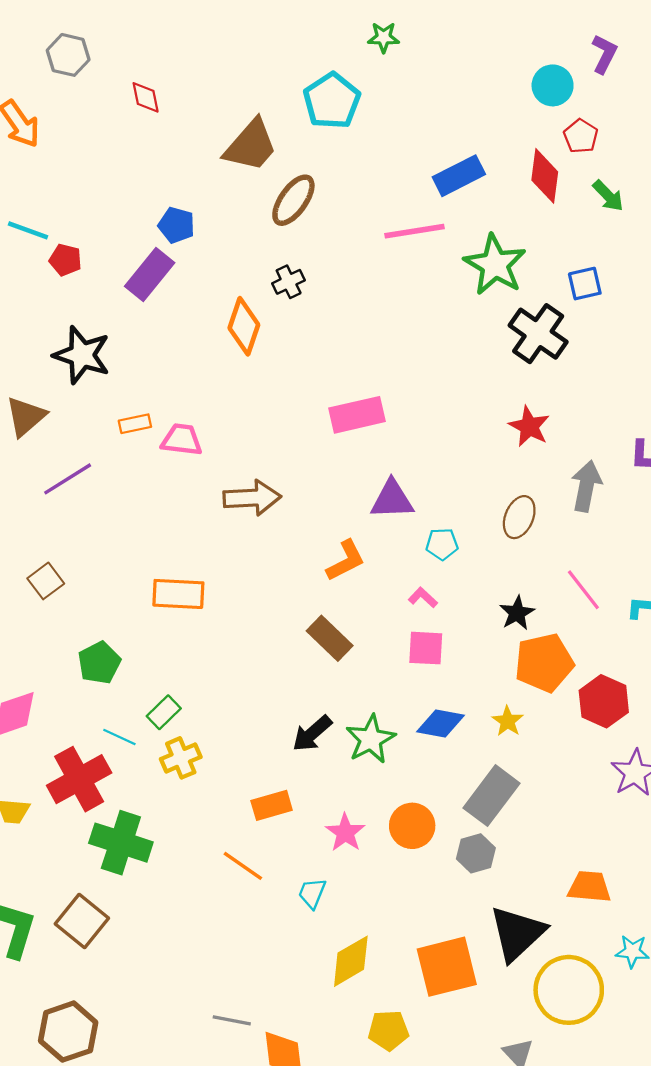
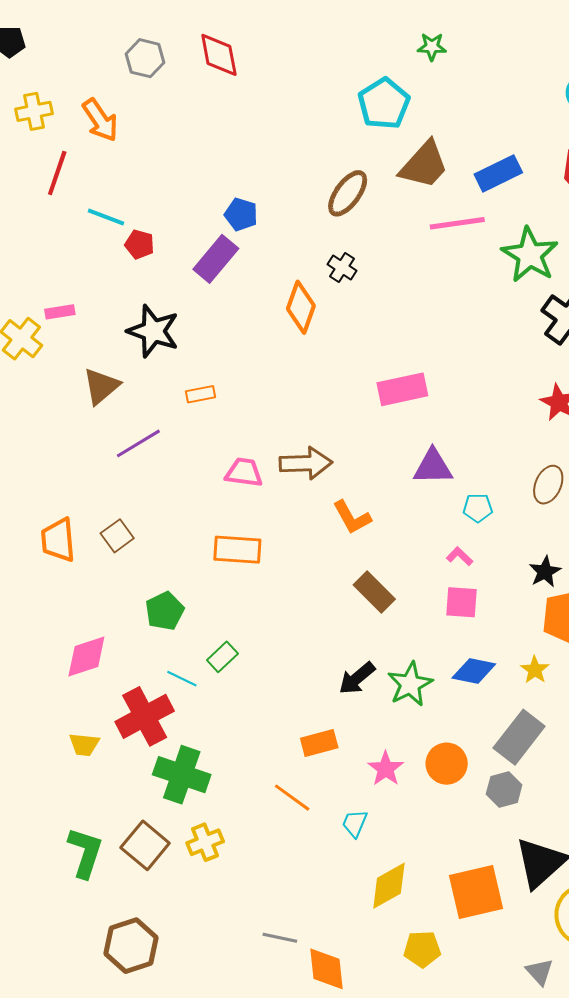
red diamond: (146, 97) -> (219, 55), moved, size x1.5
brown trapezoid: (251, 145) -> (424, 165), moved
black cross: (289, 282) -> (342, 267), turned -32
pink trapezoid: (182, 440) -> (244, 472), moved
orange L-shape: (346, 561) -> (352, 517), moved, turned 87
yellow cross: (181, 758) -> (205, 842), moved

